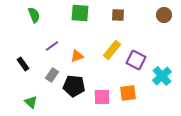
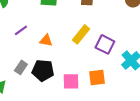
orange triangle: (77, 56) -> (46, 40), turned 32
gray rectangle: (52, 75) -> (21, 67), moved

